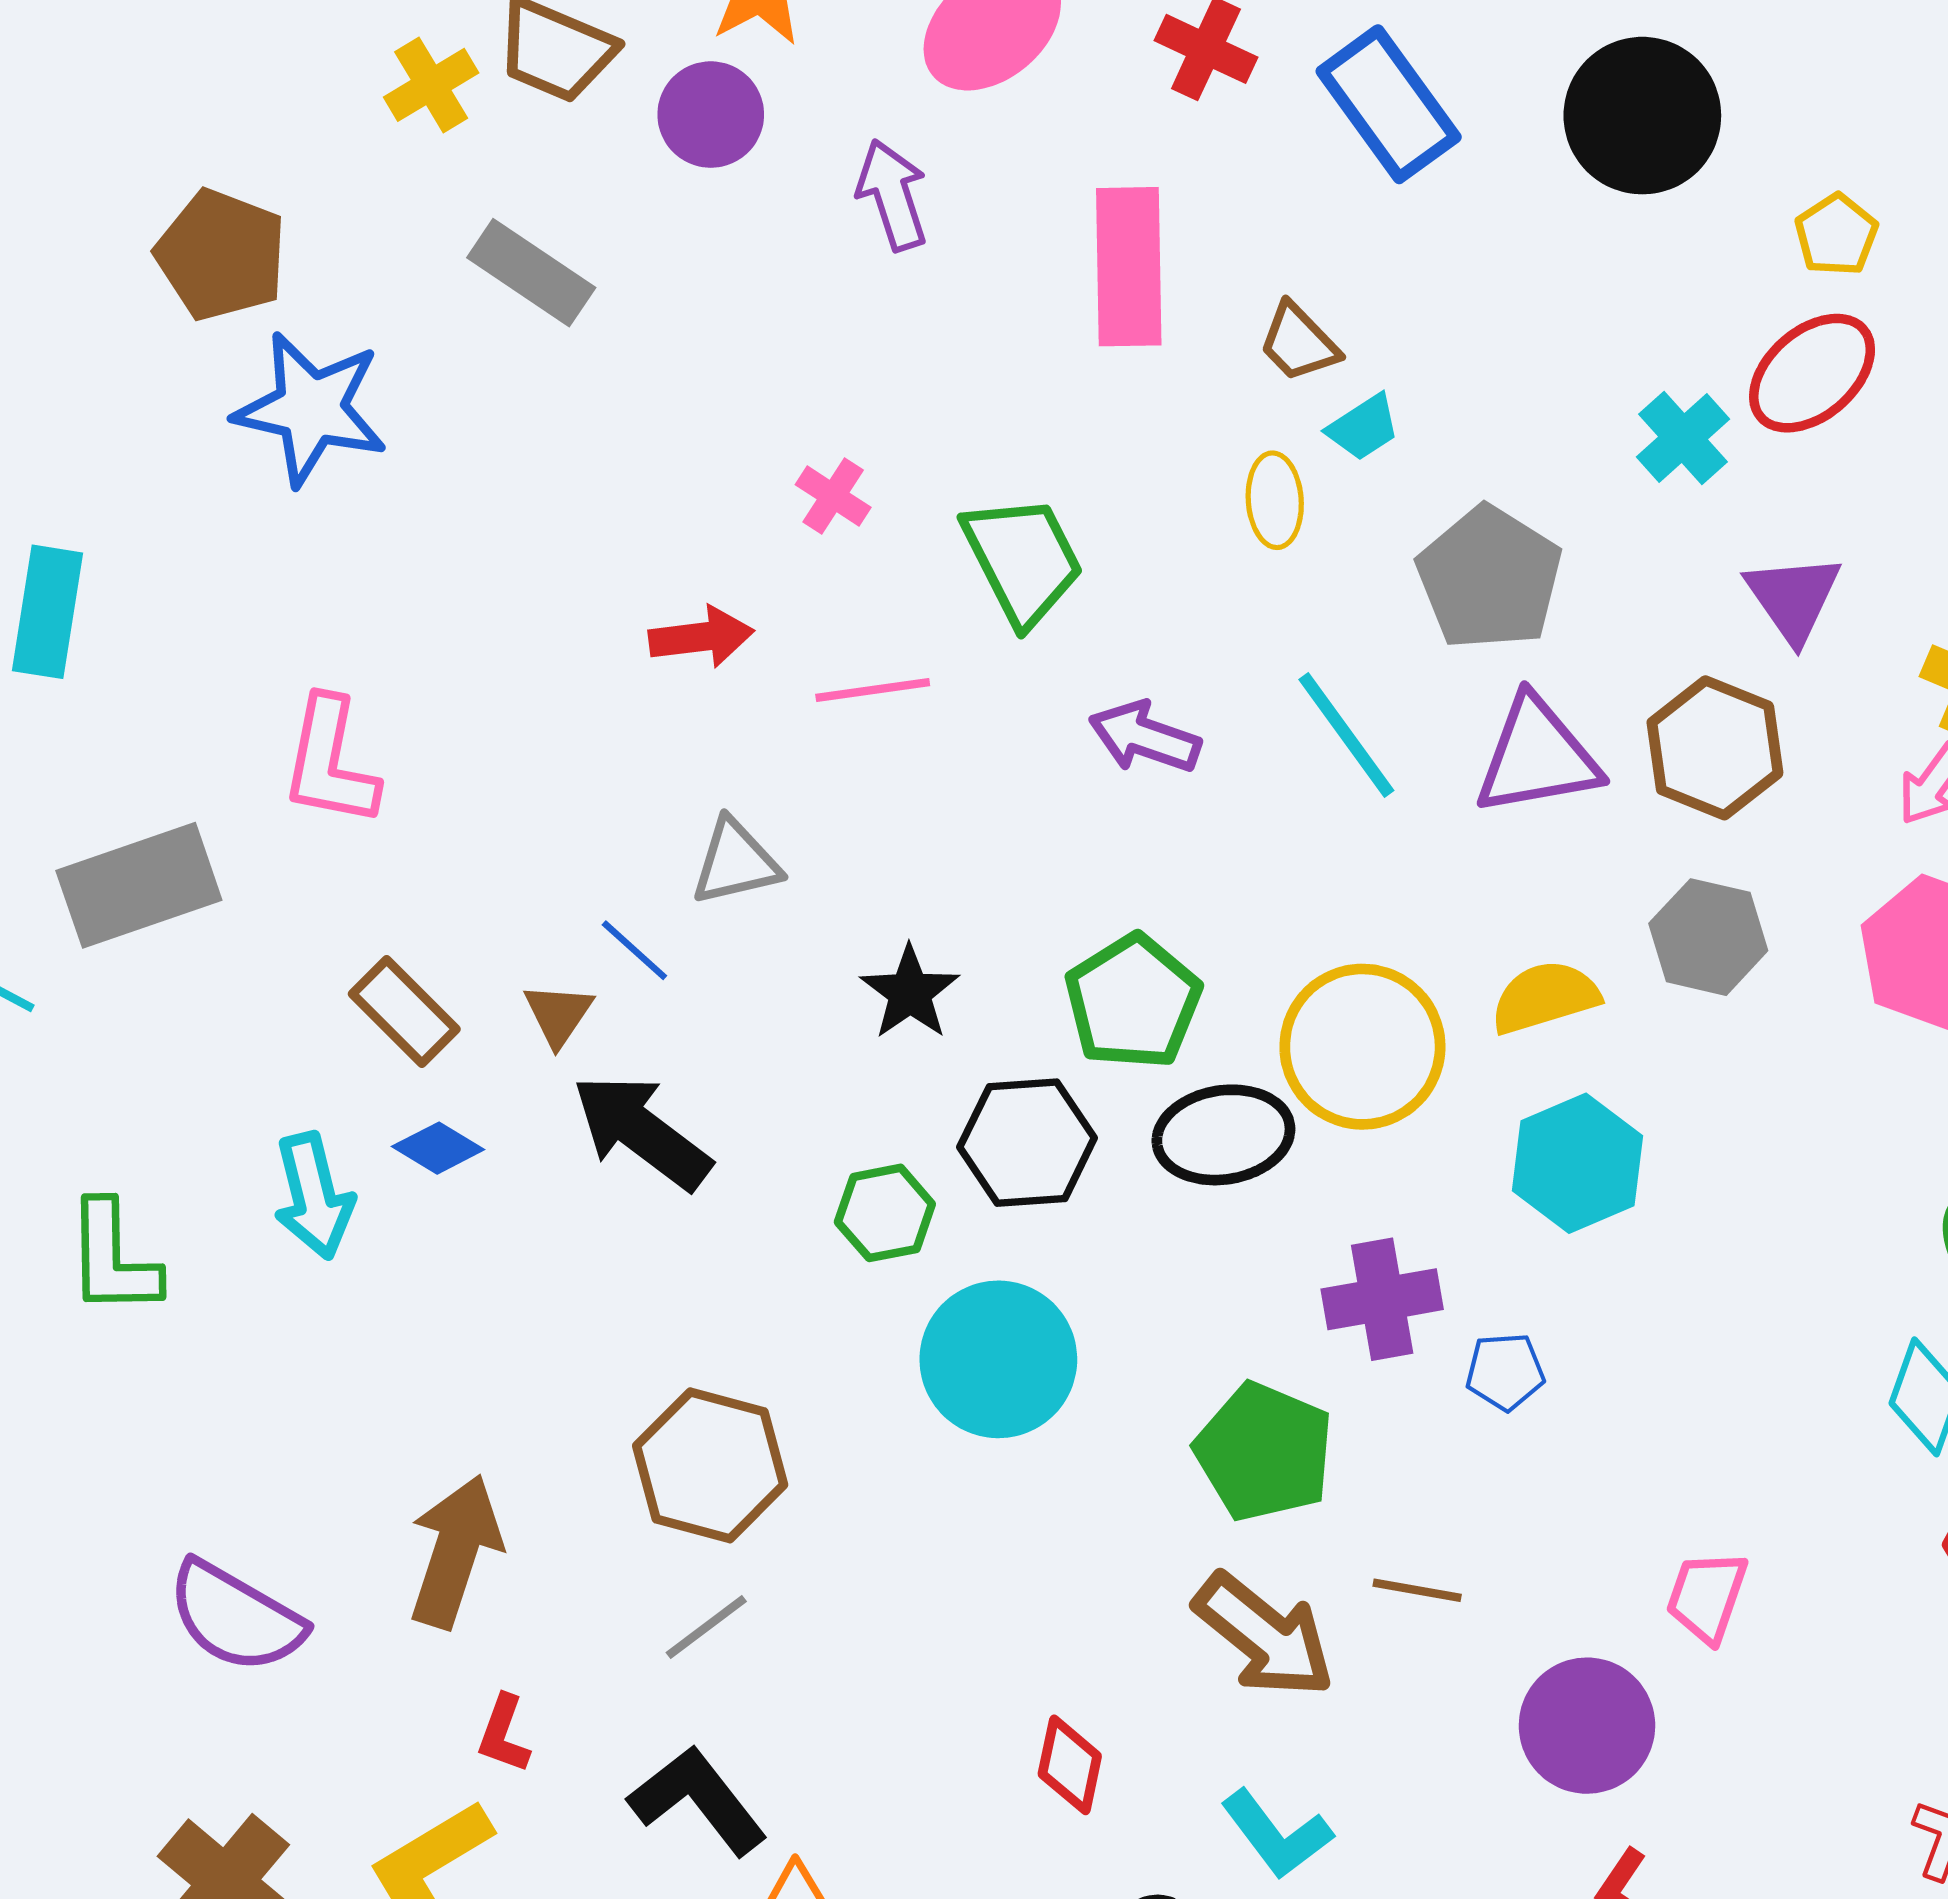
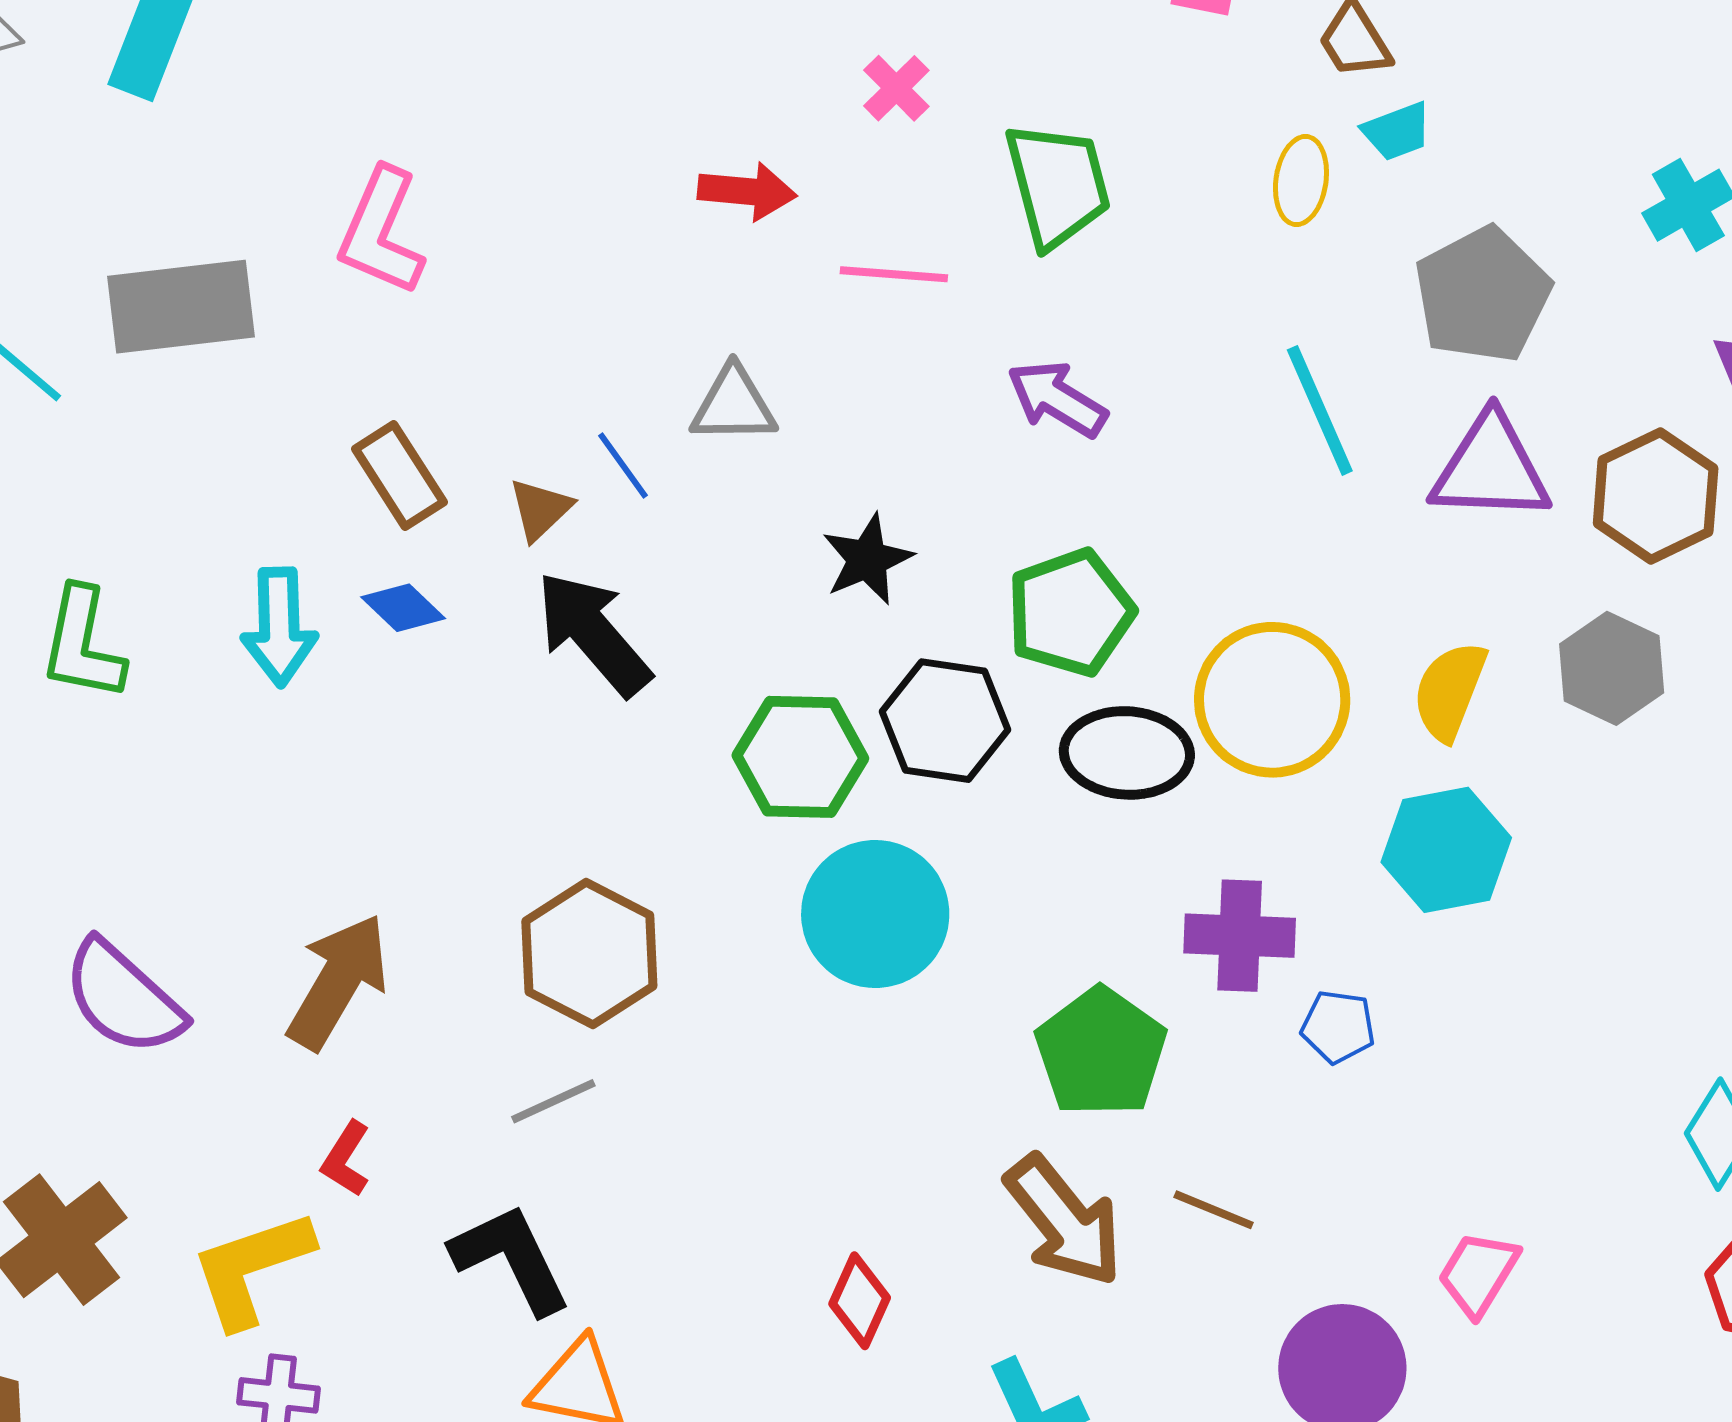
purple arrow: (1145, 737) -> (1057, 399), moved
yellow semicircle: (1545, 997) -> (1450, 691), turned -64
green hexagon: (885, 1213) -> (800, 757), size x1.4

